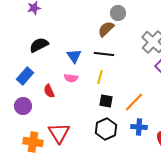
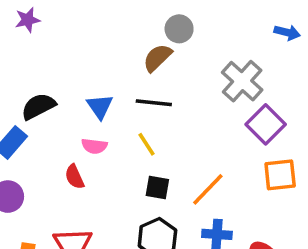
black semicircle: (39, 45) -> (38, 106), moved
yellow line: (100, 77) -> (147, 144), turned -48
red semicircle: (49, 91) -> (74, 177), moved

